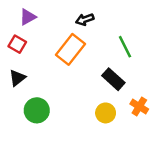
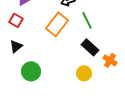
green line: (125, 47) -> (87, 20), moved
orange cross: (139, 106) -> (110, 60), moved

